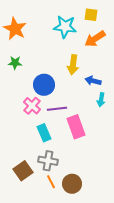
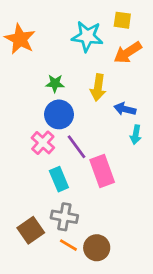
green star: (15, 63) -> (55, 83), moved
purple line: (57, 109) -> (76, 147), turned 60
orange line: (51, 182) -> (68, 245), turned -32

